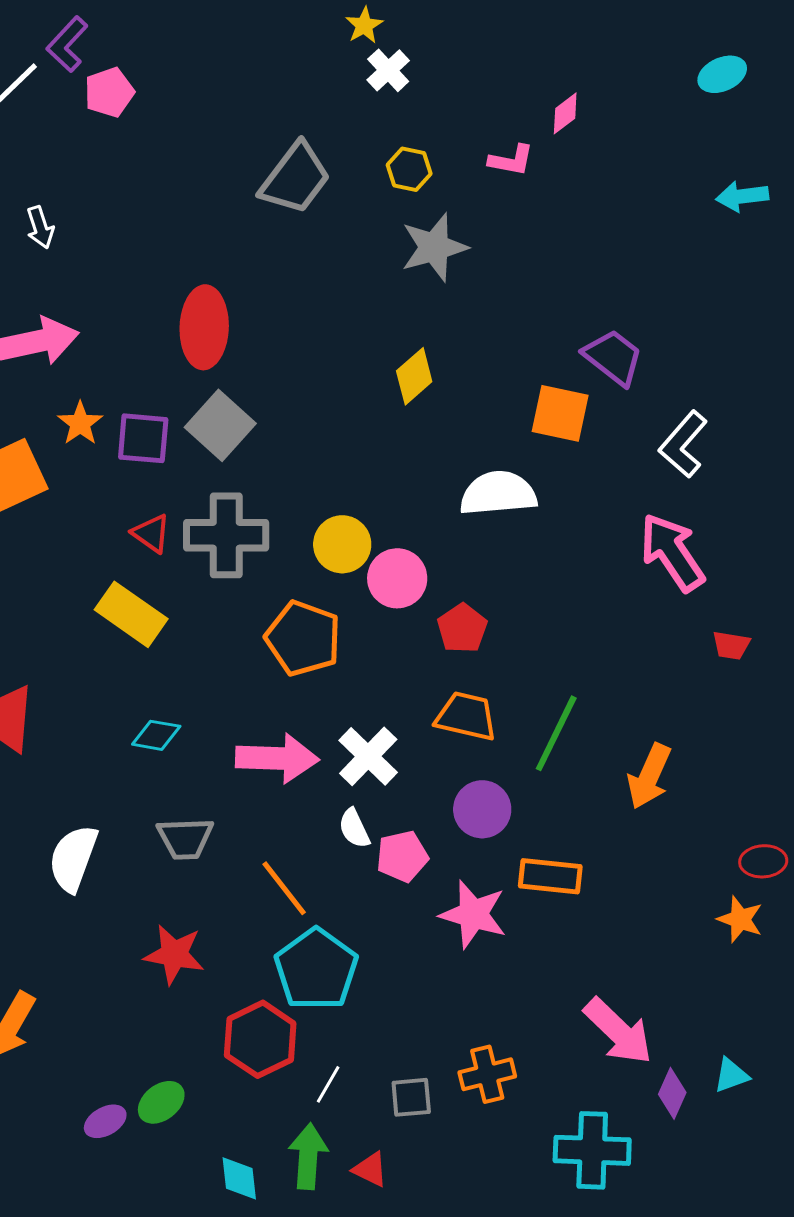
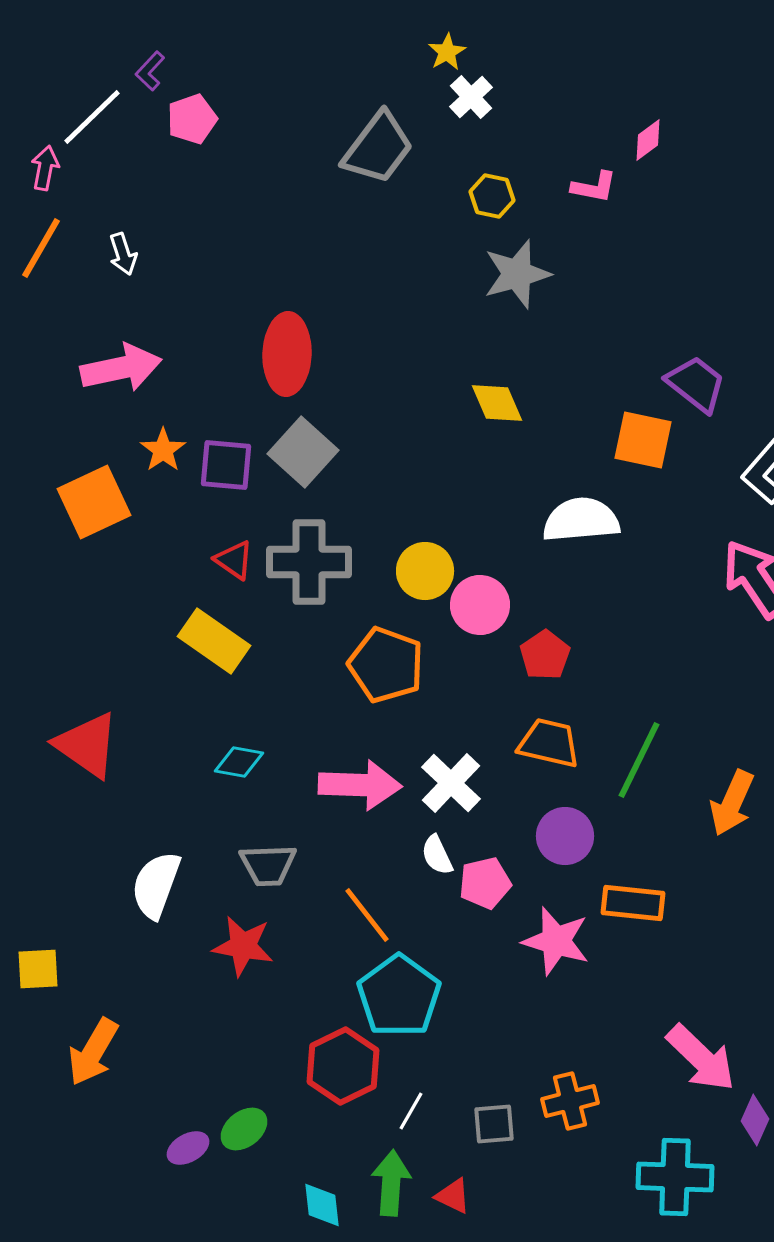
purple L-shape: (67, 44) -> (150, 71), size x0.7
gray trapezoid: (295, 178) -> (378, 148), moved
yellow diamond: (414, 376) -> (497, 403), turned -72
red star: (174, 954) -> (243, 946), moved

